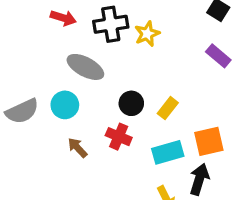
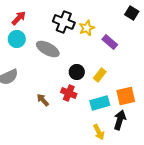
red arrow: (63, 18) -> (19, 18), moved, turned -63
black cross: (111, 24) -> (64, 22), turned 30
purple rectangle: (218, 56) -> (110, 42), moved
cyan circle: (65, 105) -> (17, 39), moved

